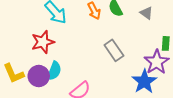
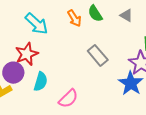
purple circle: (39, 76) -> (13, 73), moved

